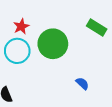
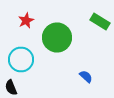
cyan circle: (17, 51) -> (21, 60), moved

